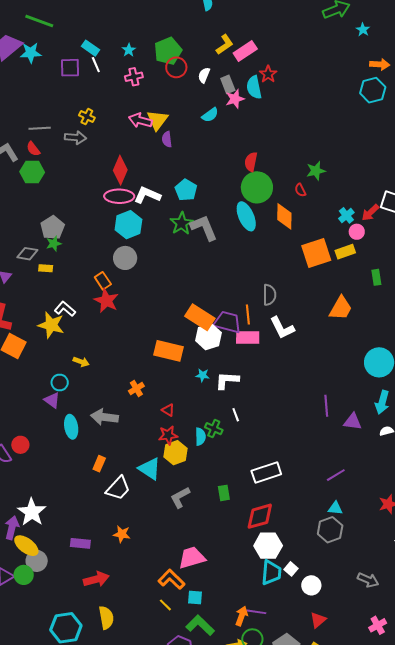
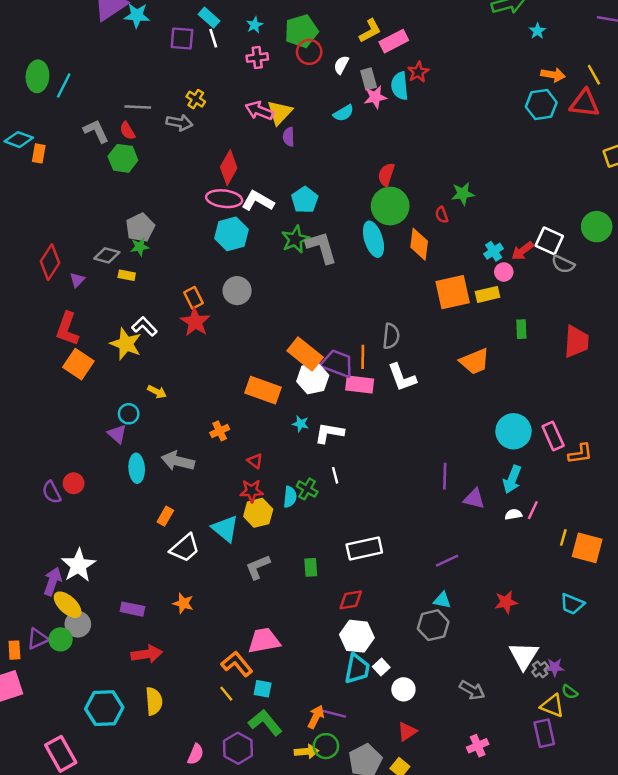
gray circle: (125, 258) -> (237, 291), moved
orange trapezoid: (341, 308) -> (475, 361), turned 32
red diamond: (260, 516) -> (351, 600), size x0.7

